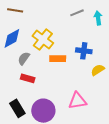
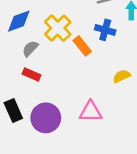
blue cross: (84, 51) -> (105, 30), moved
orange rectangle: (58, 59) -> (82, 46), moved, turned 42

